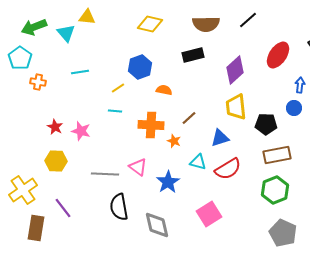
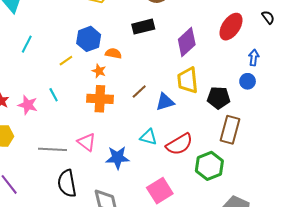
cyan line: (80, 72) -> (27, 44), turned -54
orange semicircle: (164, 90) -> (113, 53), moved
cyan line: (115, 111) -> (54, 95), moved, turned 56
blue triangle: (220, 138) -> (165, 102), moved
orange star: (174, 141) -> (99, 71), moved
brown rectangle: (277, 155) -> (230, 130), turned -64
blue star: (168, 182) -> (118, 158), turned 30
green hexagon: (275, 190) -> (209, 166), moved

